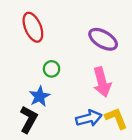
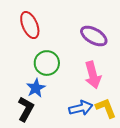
green circle: (52, 69) -> (47, 63), size x1.6

